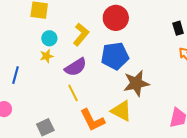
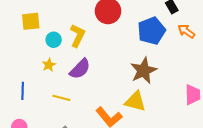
cyan circle: (49, 38) -> (54, 40), moved
blue pentagon: (115, 56) -> (151, 31), moved
yellow line: (73, 93) -> (61, 98), moved, turned -36

